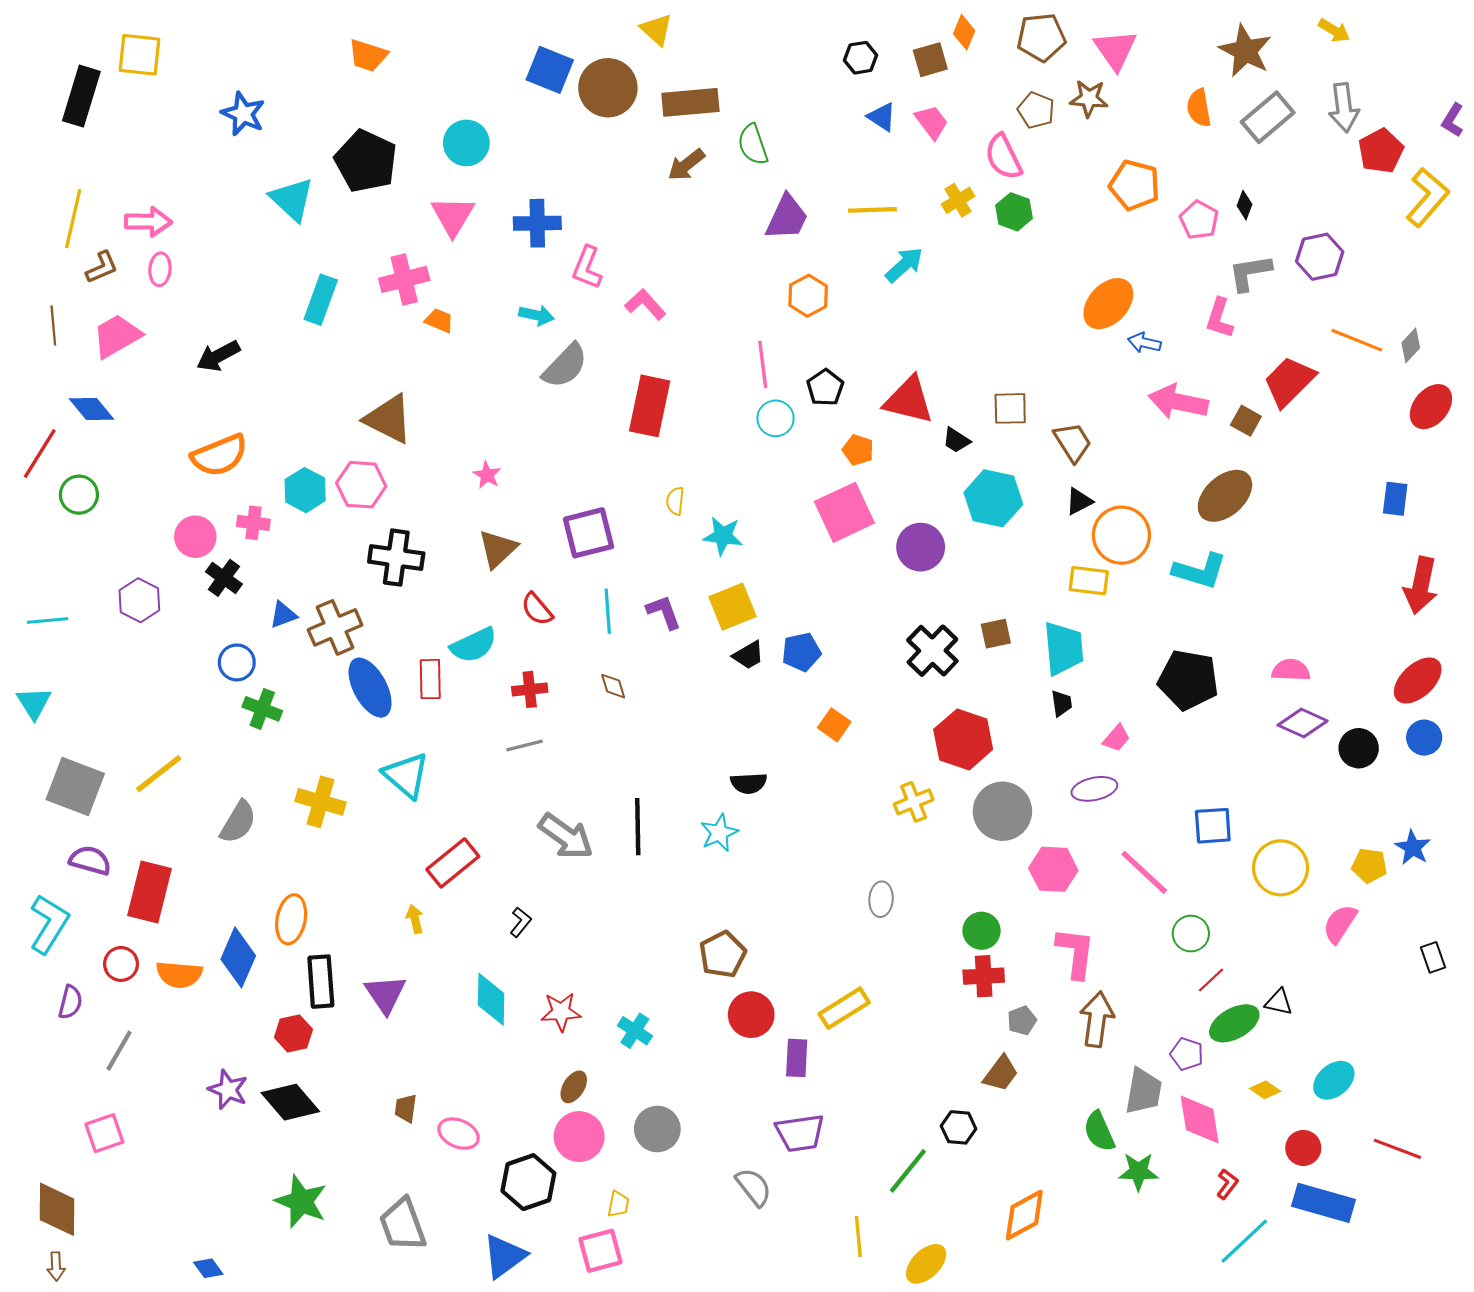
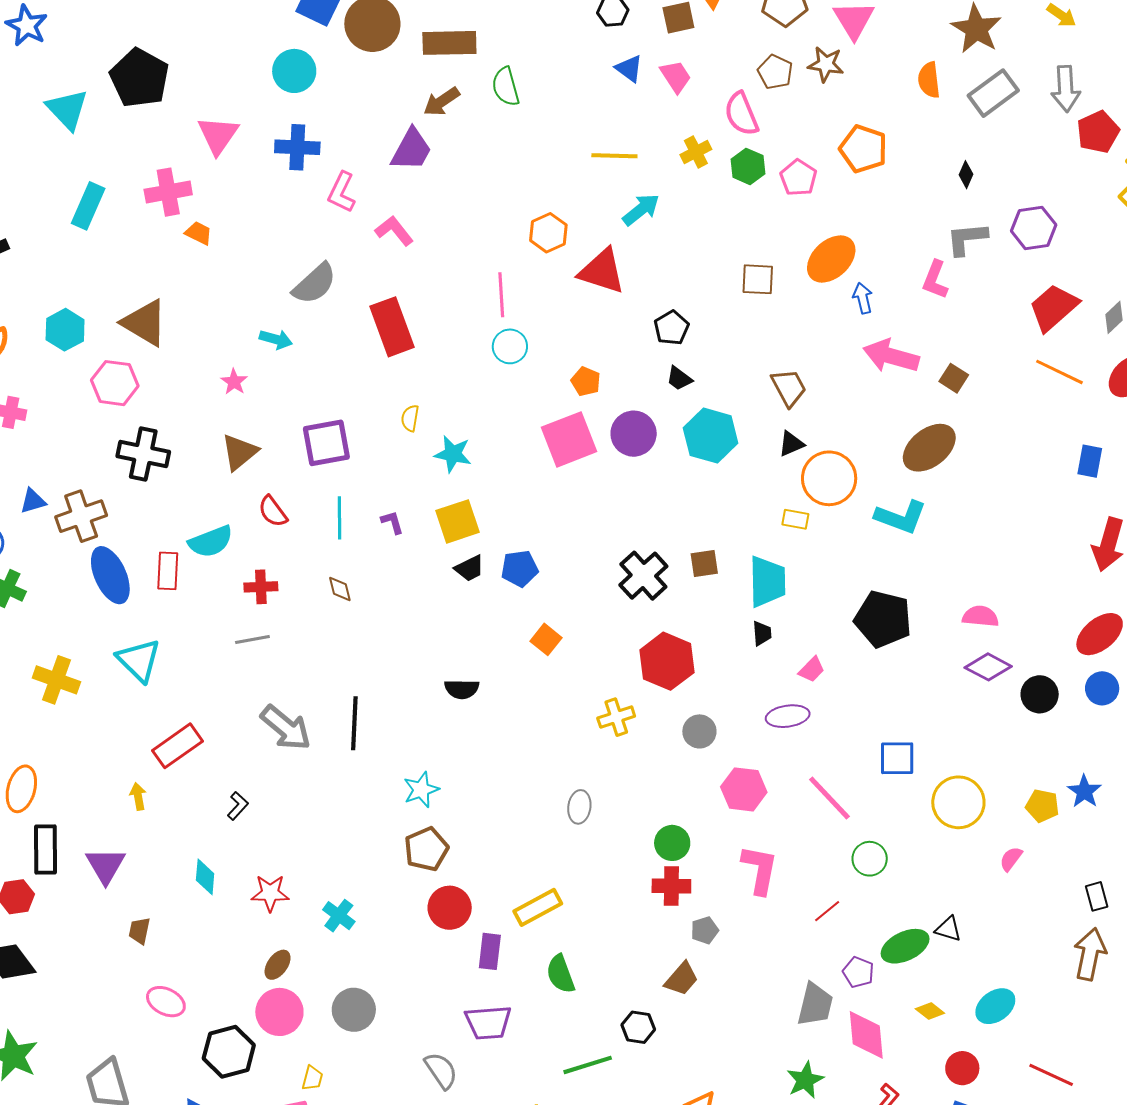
cyan circle: (466, 143) -> (294, 71), moved
purple trapezoid: (787, 217) -> (411, 150), moved
pink pentagon: (1199, 220) -> (798, 178), moved
cyan arrow: (536, 315) -> (276, 339), moved
orange line: (1357, 340) -> (1059, 372), moved
blue arrow: (1144, 343) -> (863, 298), turned 60
red trapezoid: (1289, 382) -> (1054, 307), moved
black pentagon: (825, 388) -> (671, 328), moved
red triangle: (909, 400) -> (602, 271), moved
red rectangle: (650, 406) -> (392, 327), turned -36
brown square: (1010, 408) -> (758, 279), moved
cyan hexagon: (305, 490) -> (65, 330), moved
purple circle: (921, 547) -> (634, 434), moved
yellow rectangle: (1089, 581) -> (795, 519), size x0.7
purple L-shape: (664, 612) -> (392, 522), size x0.7
gray circle: (1002, 811) -> (699, 731), size x0.6
cyan star: (719, 833) -> (421, 790), moved
pink semicircle: (1340, 924) -> (1011, 859), size x0.7
red line: (1211, 980) -> (827, 911), moved
cyan diamond: (491, 999) -> (205, 877), size x0.7
brown arrow: (1097, 1019) -> (1090, 954), moved
brown trapezoid: (406, 1108) -> (139, 931), moved
green semicircle: (1099, 1131) -> (561, 974), moved
green line: (908, 1171) -> (588, 1065), turned 30
green star: (1138, 1172) -> (805, 1080), turned -30

